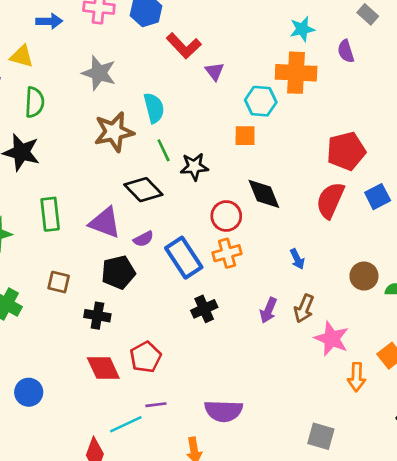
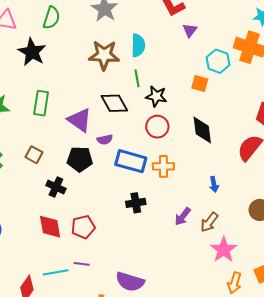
red circle: (226, 216) -> (157, 127), moved
blue rectangle: (184, 258) -> (131, 161), turned -56

